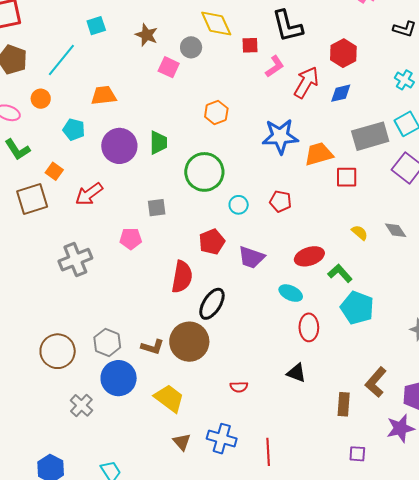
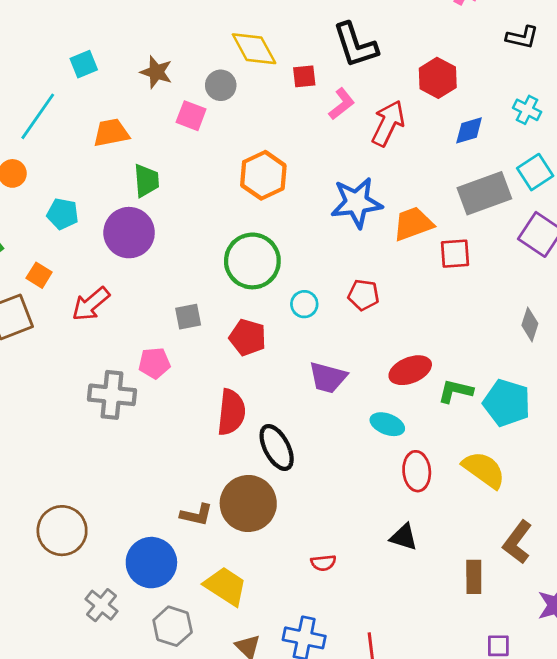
blue diamond: (341, 93) -> (469, 130), moved
orange trapezoid: (104, 95) -> (111, 133), moved
orange hexagon: (216, 113) -> (263, 175), size x1.4
green trapezoid: (158, 143) -> (146, 181), moved
gray diamond: (396, 230) -> (530, 324), turned 55
yellow semicircle: (360, 233) -> (484, 470), moved, size x1.8
red pentagon: (212, 242) -> (248, 337), moved, turned -30
gray cross: (75, 260) -> (112, 395), moved, turned 32
green L-shape: (340, 273) -> (455, 391), turned -30
black ellipse: (212, 304) -> (277, 447), turned -56
cyan pentagon: (357, 308) -> (507, 403), moved
gray hexagon: (107, 342) -> (173, 626), moved

